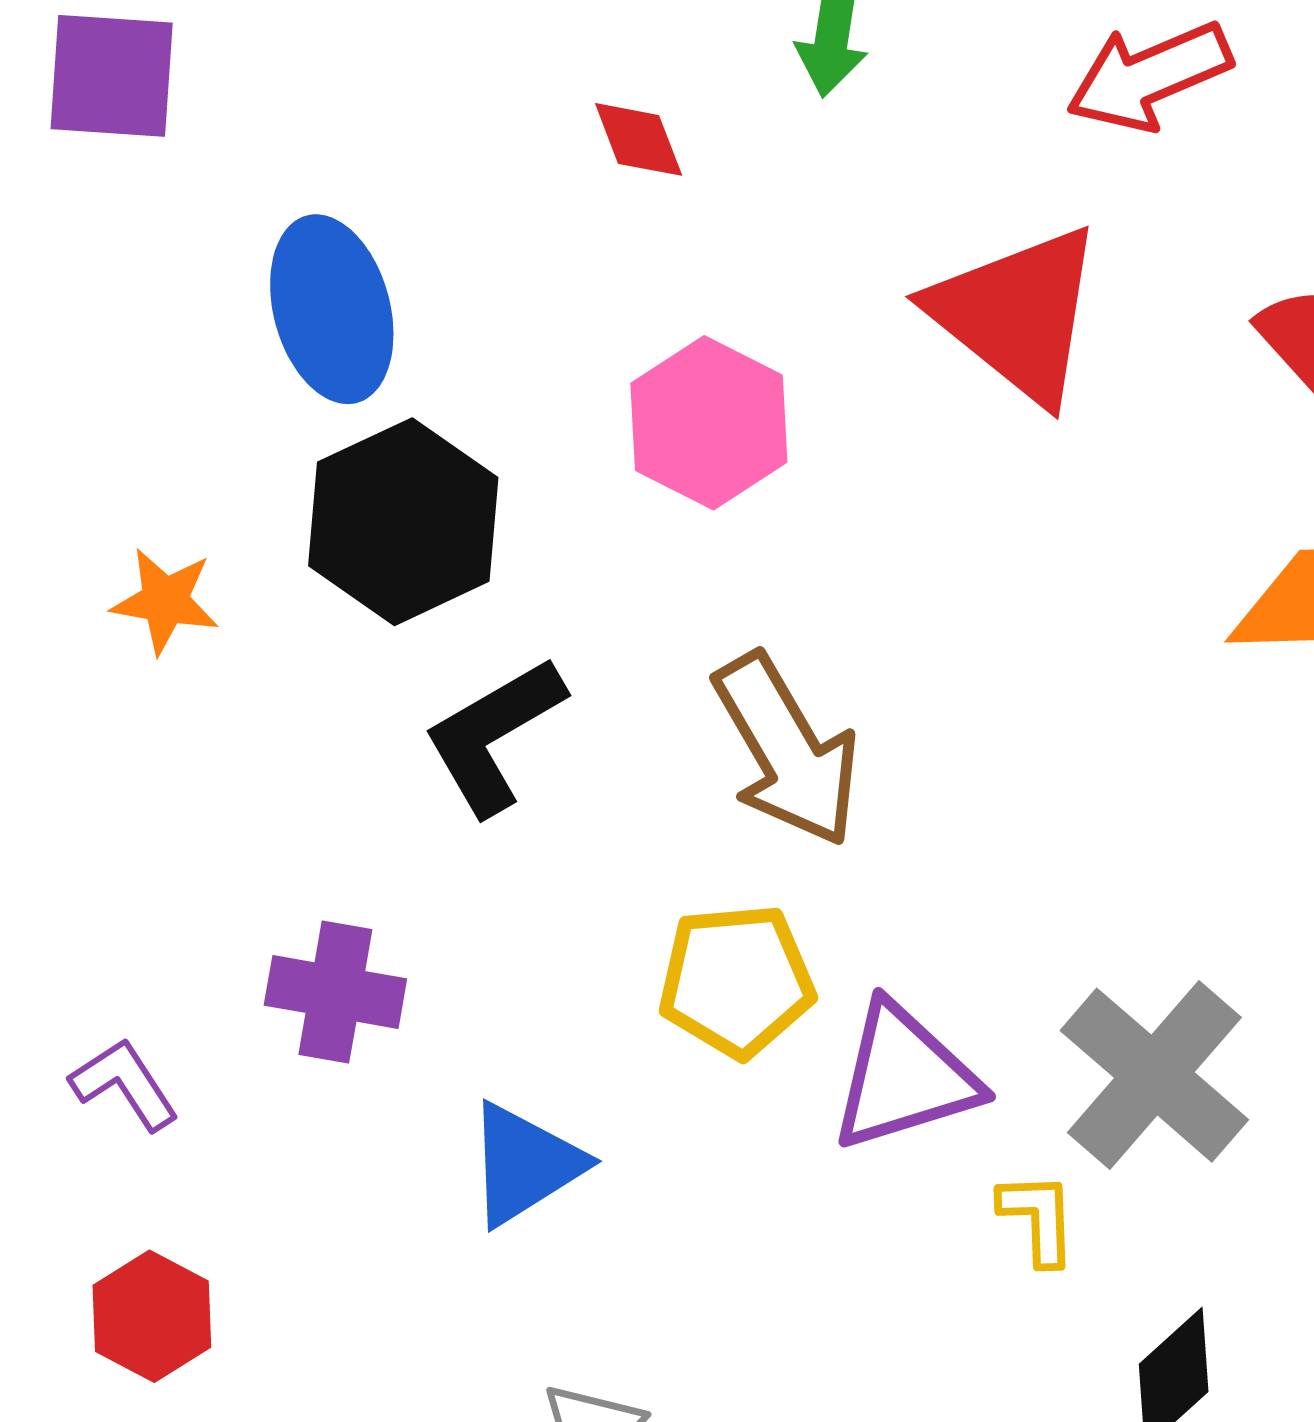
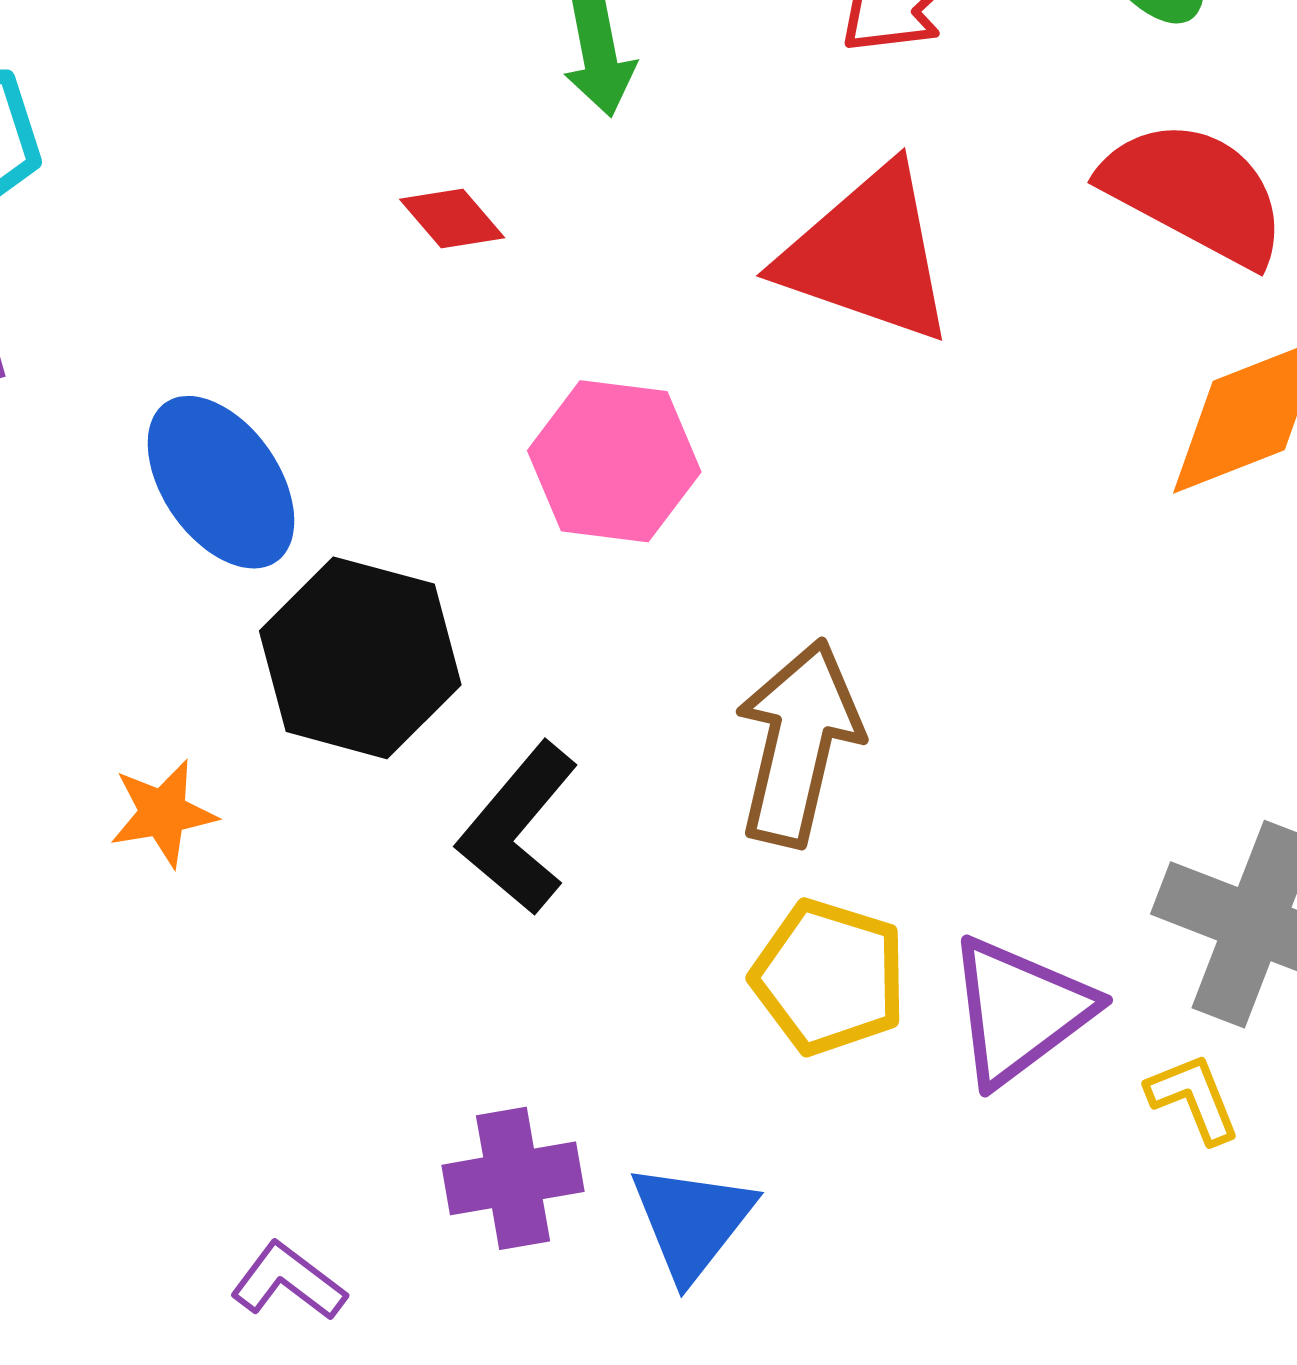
brown arrow: (787, 750) -> (798, 743), turned -117
yellow pentagon: (736, 981) -> (829, 977), turned -30
purple cross: (335, 992) -> (513, 1178), moved

